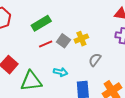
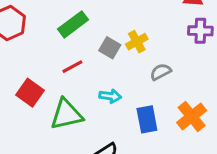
red line: (46, 44) -> (72, 67), moved
gray semicircle: (95, 60) -> (161, 72), turned 32

